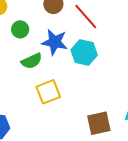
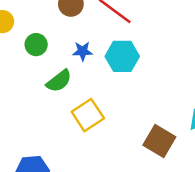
blue star: (55, 42) -> (83, 51), size x0.6
brown square: (99, 123) -> (159, 141), turned -35

